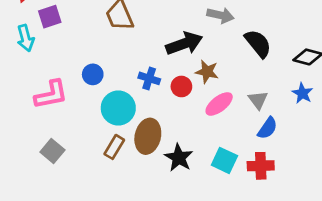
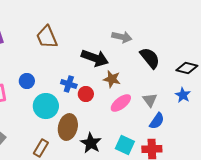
black arrow: (184, 43) -> (95, 58), turned 40
red circle: (181, 86) -> (86, 94), moved
brown rectangle: (114, 147) -> (41, 148), moved

